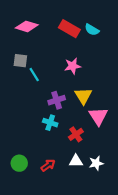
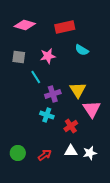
red rectangle: (69, 29) -> (65, 27), turned -42
cyan semicircle: (92, 30) -> (82, 50), moved
pink star: (73, 66) -> (48, 56), moved
cyan line: (34, 75) -> (36, 77), moved

